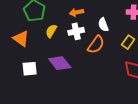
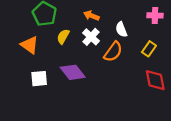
orange arrow: (76, 12) -> (91, 16), turned 32
white cross: (76, 31) -> (91, 37), turned -35

